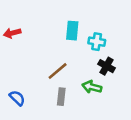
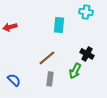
cyan cross: (97, 42) -> (86, 12), moved
green arrow: (92, 87) -> (75, 71), turned -77

